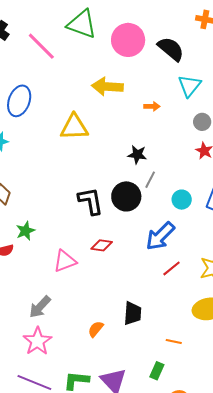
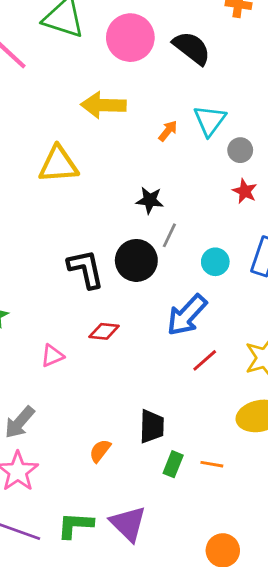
cyan triangle: (190, 86) -> (210, 121), moved
orange arrow: (152, 106) -> (168, 131), turned -49
pink triangle: (65, 261) -> (52, 356), size x0.7
green rectangle: (157, 371) -> (173, 464), moved

